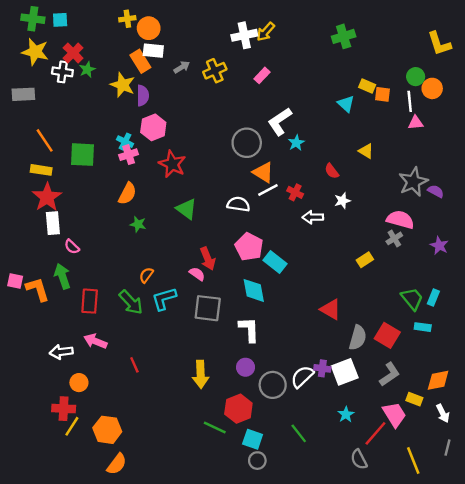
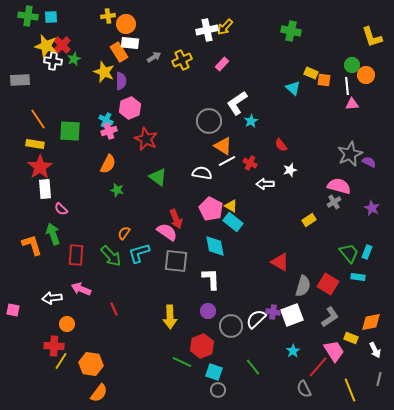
green cross: (344, 36) -> (291, 31), turned 30
yellow star: (35, 52) -> (46, 46), moved
yellow triangle: (366, 151) -> (231, 206), moved
pink semicircle: (197, 274) -> (167, 232), size x1.5
pink square: (15, 281) -> (13, 310), moved

